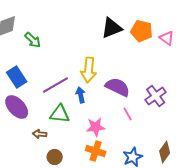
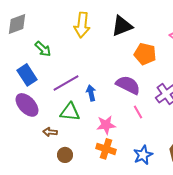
orange pentagon: (142, 31) -> (145, 54), moved
green arrow: (33, 40) -> (43, 49), moved
yellow arrow: (89, 70) -> (82, 25), moved

